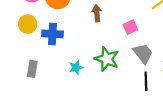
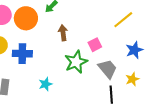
green star: (107, 59) -> (76, 62), moved, turned 30

